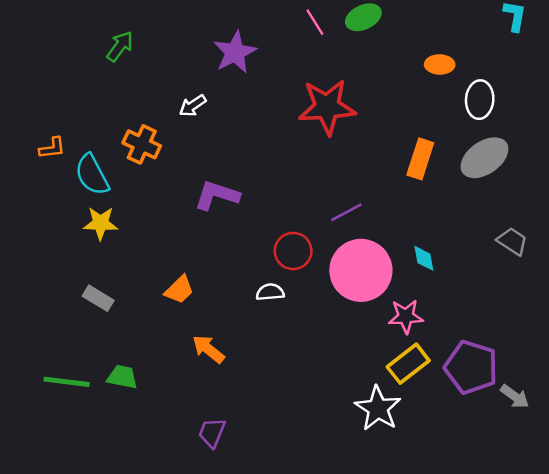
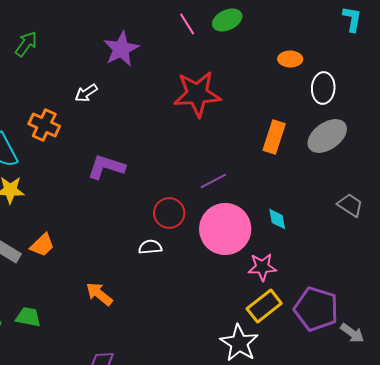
orange trapezoid: (179, 290) -> (42, 245), moved

